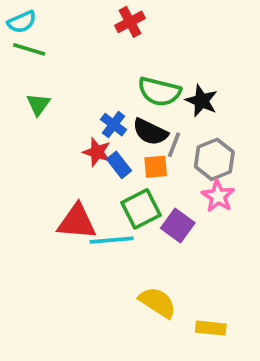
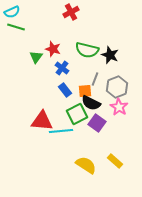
green triangle: (38, 104) -> (36, 57), moved
black semicircle: (150, 132) -> (91, 103), moved
red star: (97, 152) -> (53, 49), moved
yellow rectangle: (211, 328) -> (115, 161), moved, turned 35

